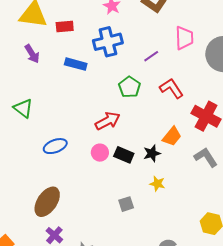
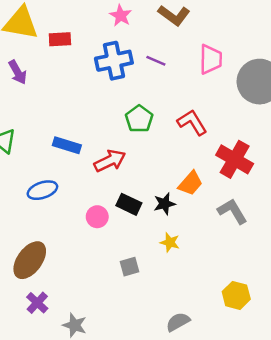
purple line: (151, 56) -> (156, 61), moved, turned 56
blue rectangle: (76, 64) -> (67, 145), moved
pink circle: (100, 153) -> (97, 217), moved

